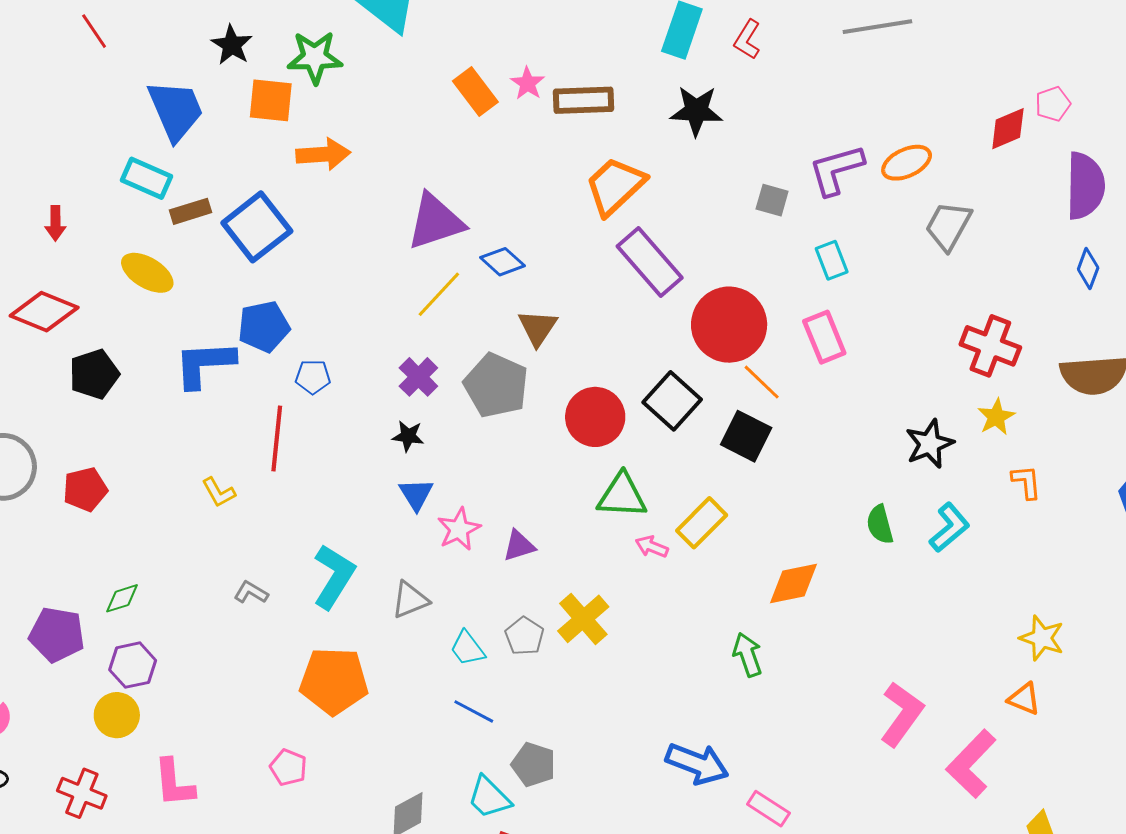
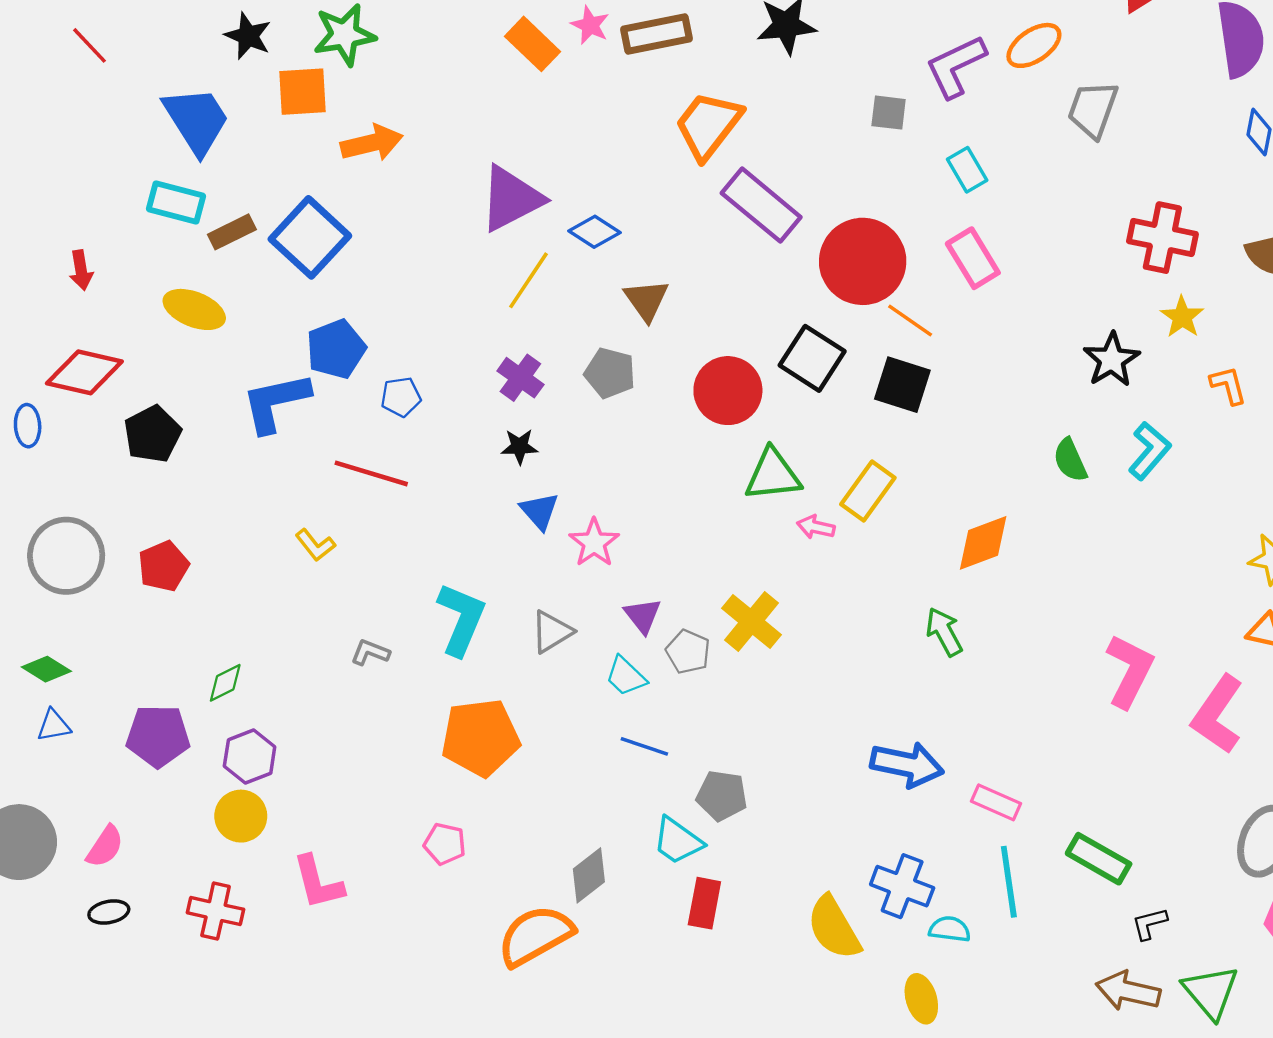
gray pentagon: (496, 385) -> (610, 373), size x0.7
red line: (277, 439) -> (371, 473), turned -70
purple triangle: (519, 546) -> (643, 616), moved, turned -42

